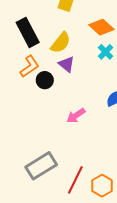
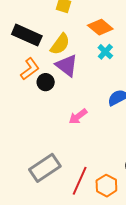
black rectangle: (28, 32) -> (27, 35), turned -36
purple triangle: (66, 64) -> (67, 65), size x1.4

